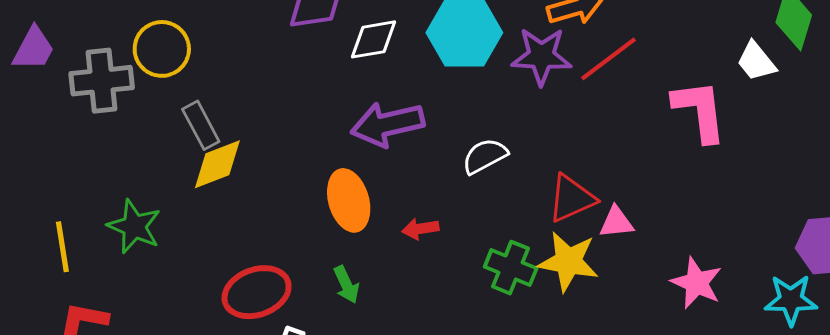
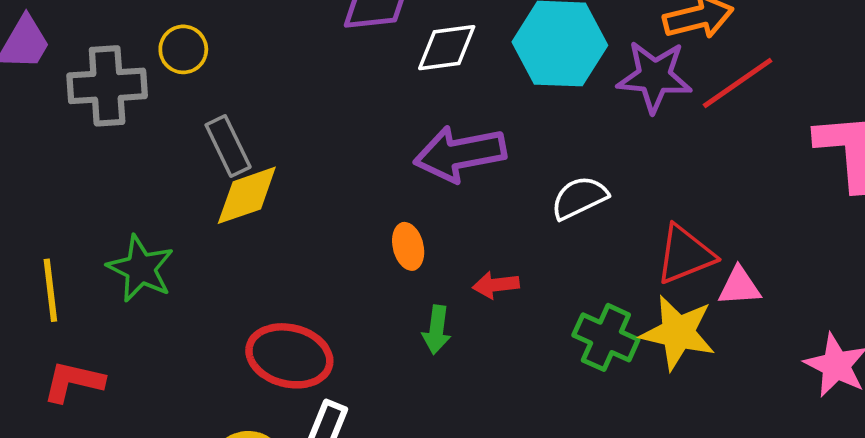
yellow circle: (162, 49) -> (183, 49), size x0.7
orange ellipse: (349, 200) -> (408, 246), size x0.6
green arrow: (346, 285) -> (437, 330), moved, turned 30
red ellipse: (257, 292) -> (289, 356), turned 32

